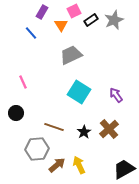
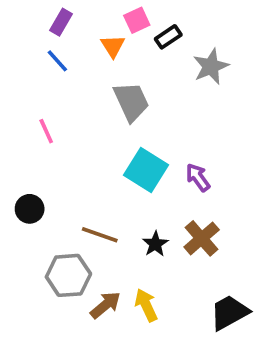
purple rectangle: (42, 12) -> (61, 22), moved
gray star: (114, 20) -> (211, 66), moved
gray trapezoid: (71, 55) -> (131, 102), turned 90
pink line: (23, 82) -> (46, 131), moved
purple arrow: (116, 95) -> (198, 177), moved

